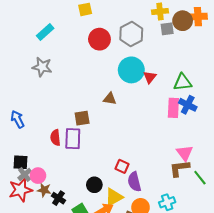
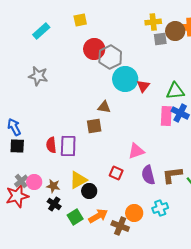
cyan rectangle: (45, 32) -> (41, 31), moved
gray hexagon: (131, 34) -> (110, 57), moved
brown square: (82, 118) -> (94, 126), moved
pink triangle: (185, 153) -> (136, 151), moved, turned 48
black square: (21, 162) -> (17, 146), moved
purple semicircle: (134, 182) -> (148, 175), moved
brown star: (44, 190) -> (53, 186), moved
yellow triangle: (114, 197) -> (78, 180), moved

